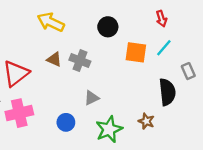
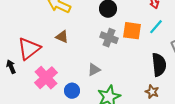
gray cross: (80, 61) -> (109, 38), moved
pink cross: (19, 113) -> (46, 78), moved, turned -30
brown star: (146, 121) -> (152, 92), moved

